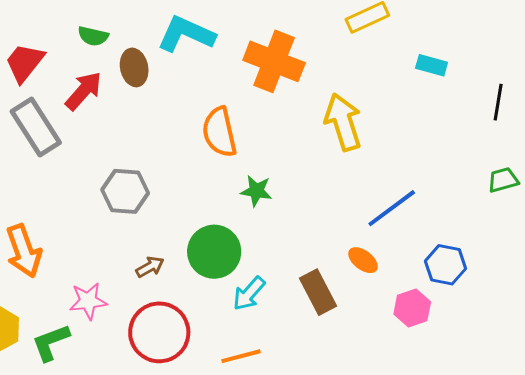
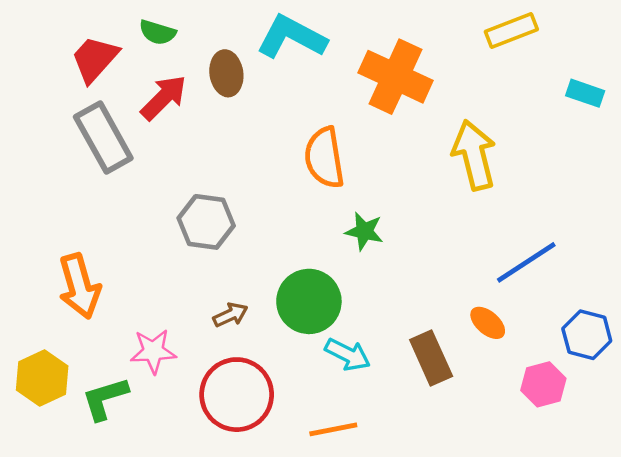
green semicircle: (93, 36) -> (157, 32), moved
cyan arrow: (249, 294) -> (348, 355), turned -108

